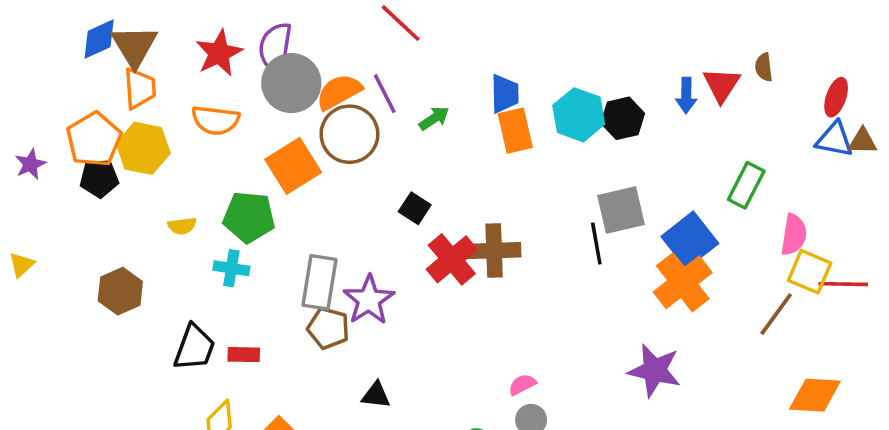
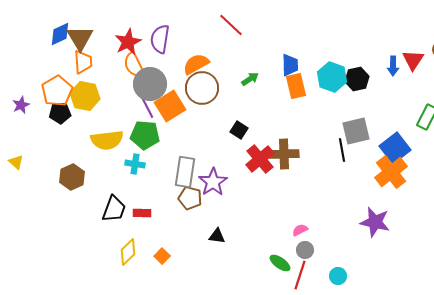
gray circle: (291, 83) -> (150, 84), moved
purple line: (385, 94) -> (147, 107), moved
orange semicircle: (215, 120) -> (134, 65), moved, turned 56
yellow semicircle: (182, 226) -> (107, 140), size x2.0
yellow triangle: (22, 265) -> (16, 162), turned -35

